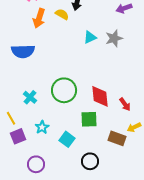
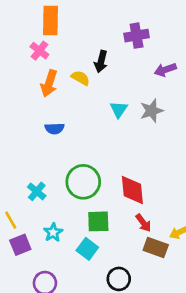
cyan triangle: (90, 37) -> (119, 109), turned -32
blue semicircle: (23, 51) -> (54, 129), moved, size x0.6
red arrow: (125, 104) -> (143, 223), moved
green square: (89, 119) -> (98, 221), moved

